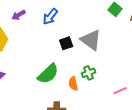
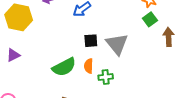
orange semicircle: (73, 84) -> (89, 66), moved

